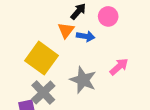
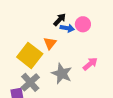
orange triangle: (66, 30) -> (50, 43), moved
blue arrow: (86, 36) -> (67, 28), moved

